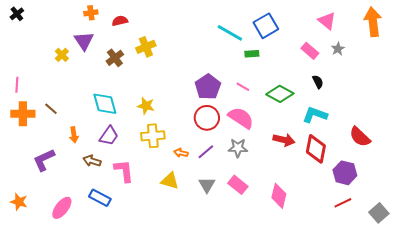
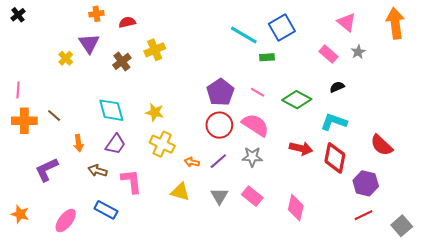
black semicircle: (318, 82) -> (337, 87), turned -88
yellow cross: (153, 136) -> (162, 144), turned 30

